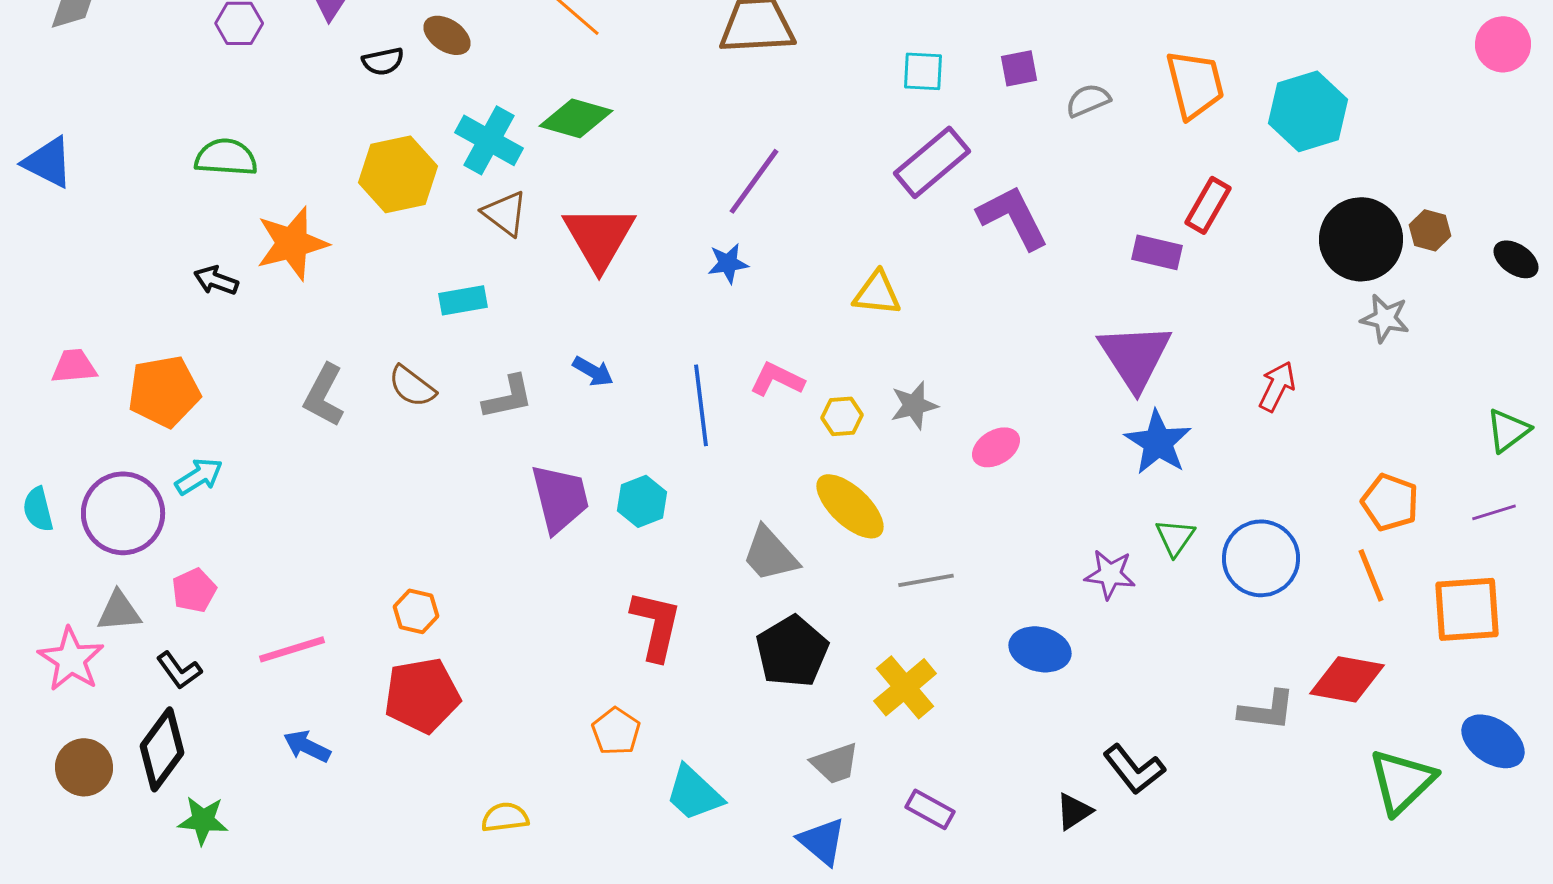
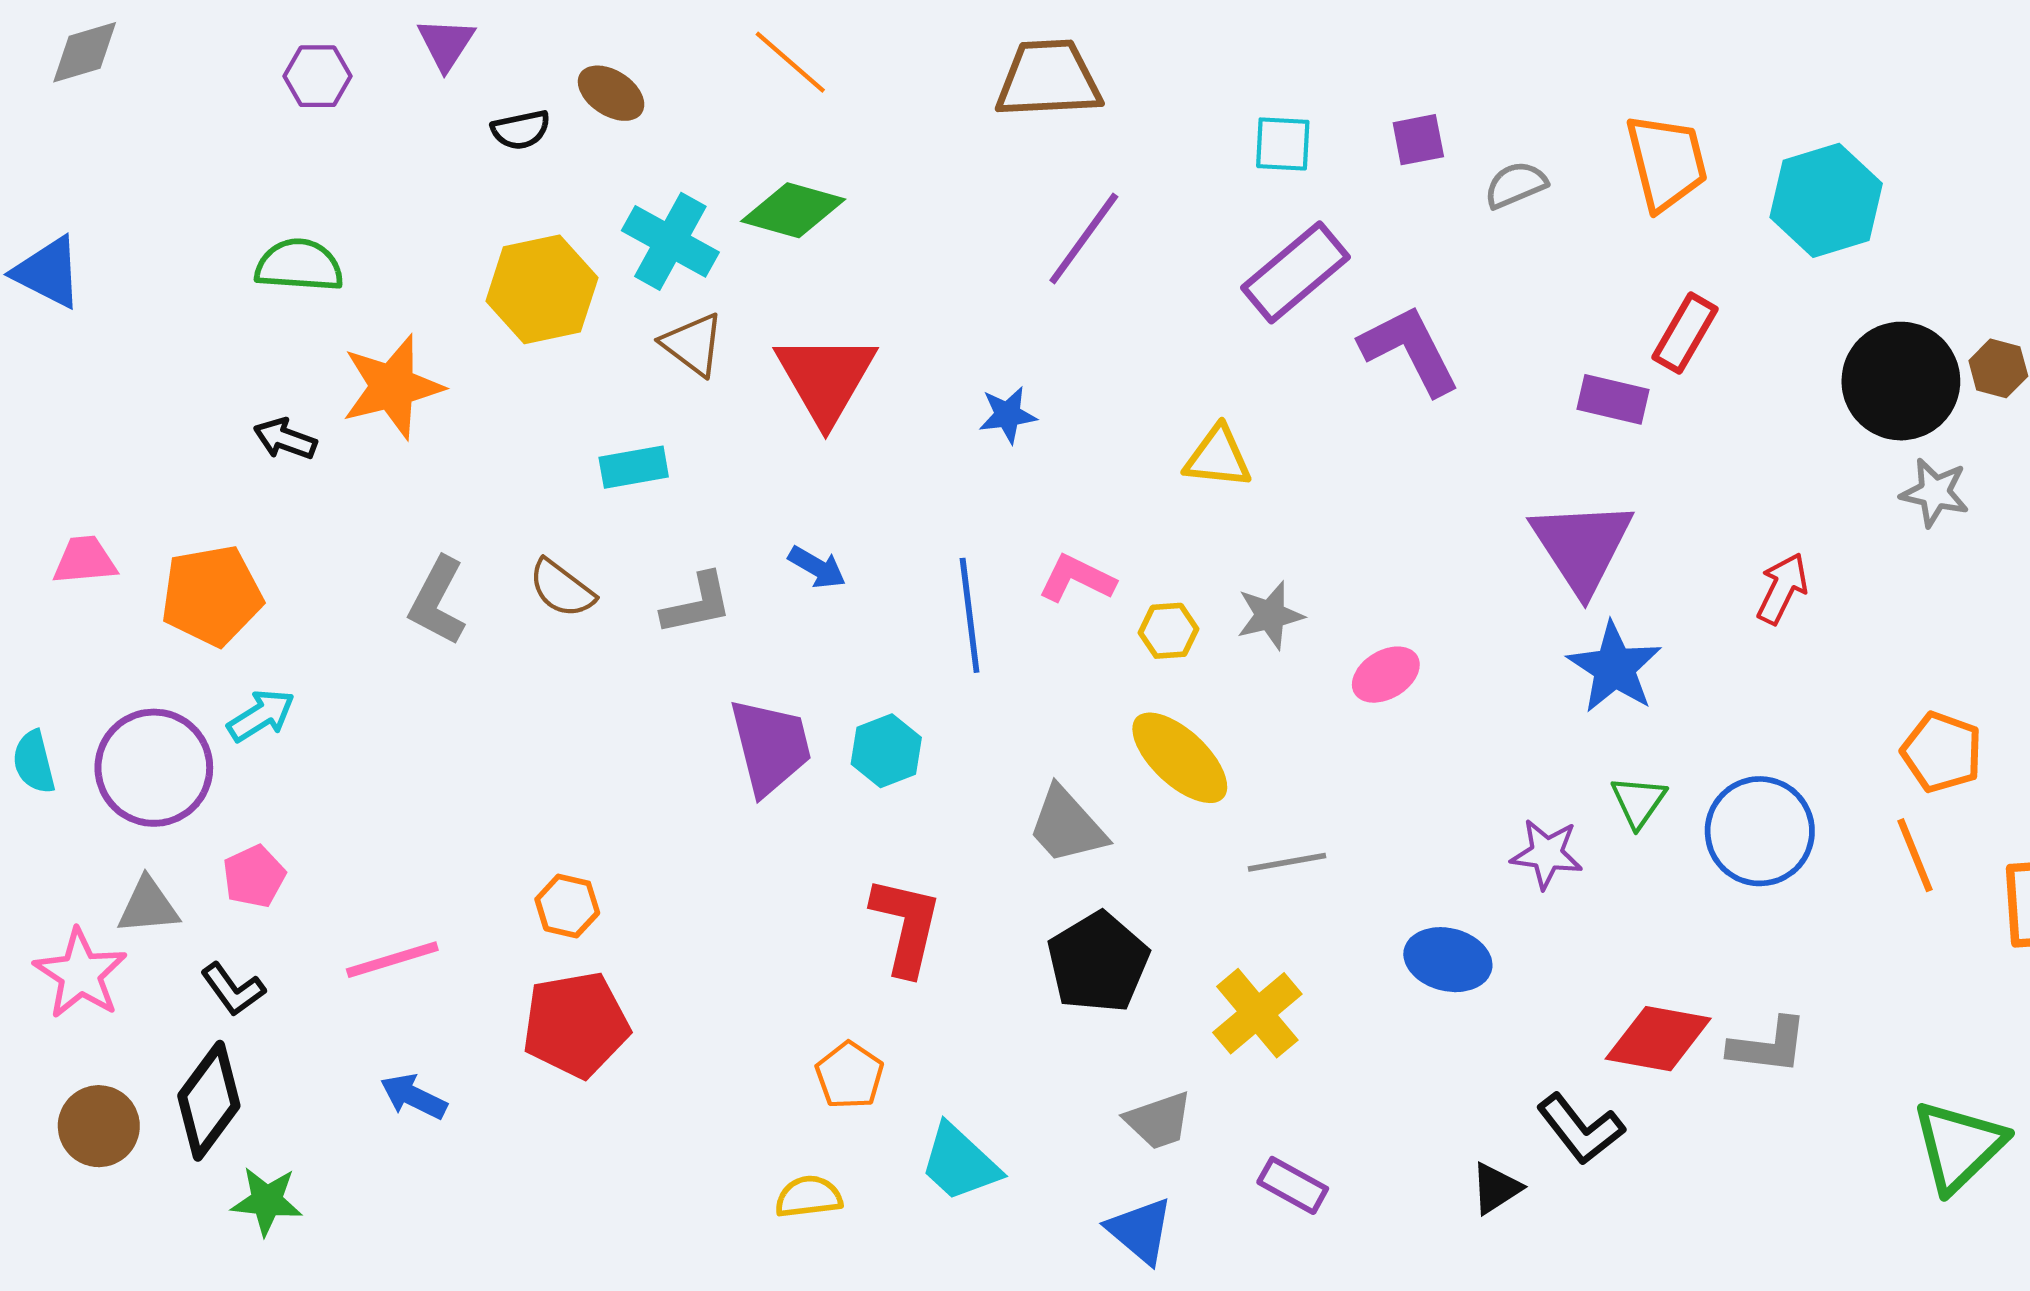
purple line: (754, 181) -> (1084, 238), moved
red diamond: (1347, 679) -> (1658, 1039), moved
yellow semicircle: (505, 817) -> (809, 1197), moved

